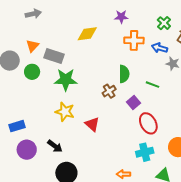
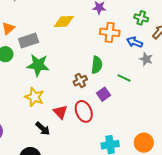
green cross: (164, 23) -> (141, 18), turned -32
gray rectangle: (54, 56) -> (29, 40), turned -42
red ellipse: (148, 123) -> (84, 111), moved
black arrow: (55, 146) -> (43, 129), moved

